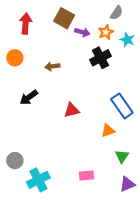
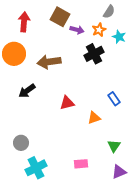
orange circle: (15, 58) -> (14, 54), size x1.5
brown arrow: (52, 66) -> (49, 62), size x1.6
blue rectangle: (122, 106) -> (114, 99), size x0.6
orange triangle: (108, 131) -> (94, 118), moved
gray circle: (15, 161) -> (21, 143), moved

